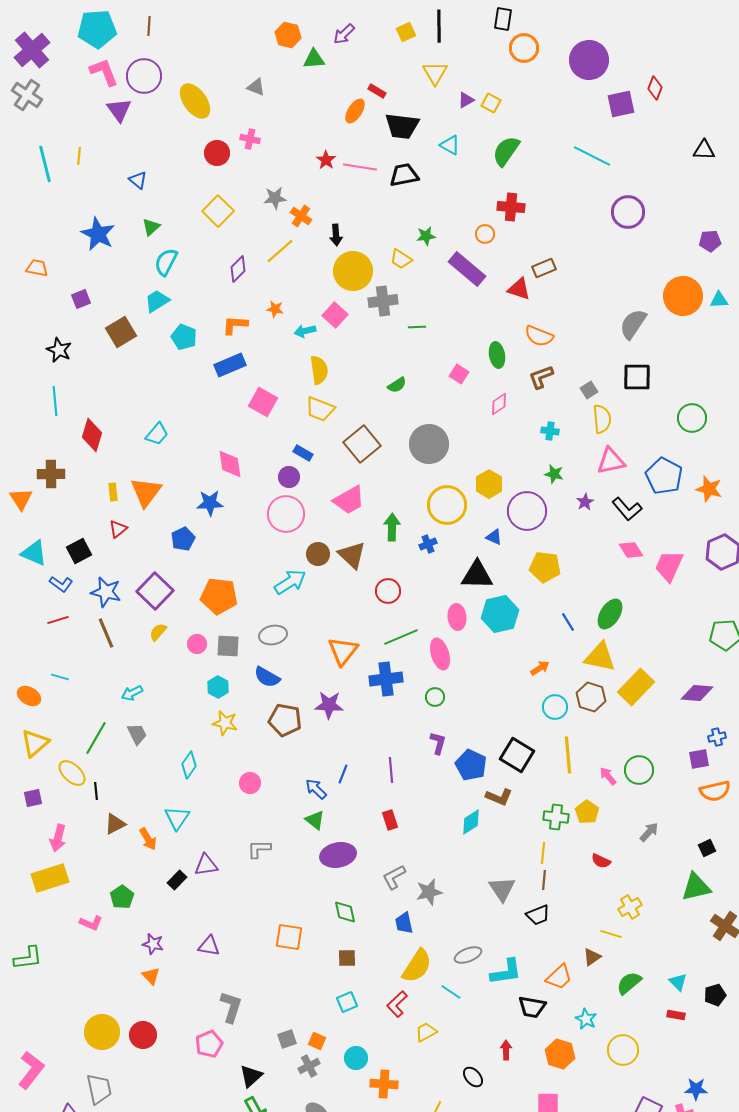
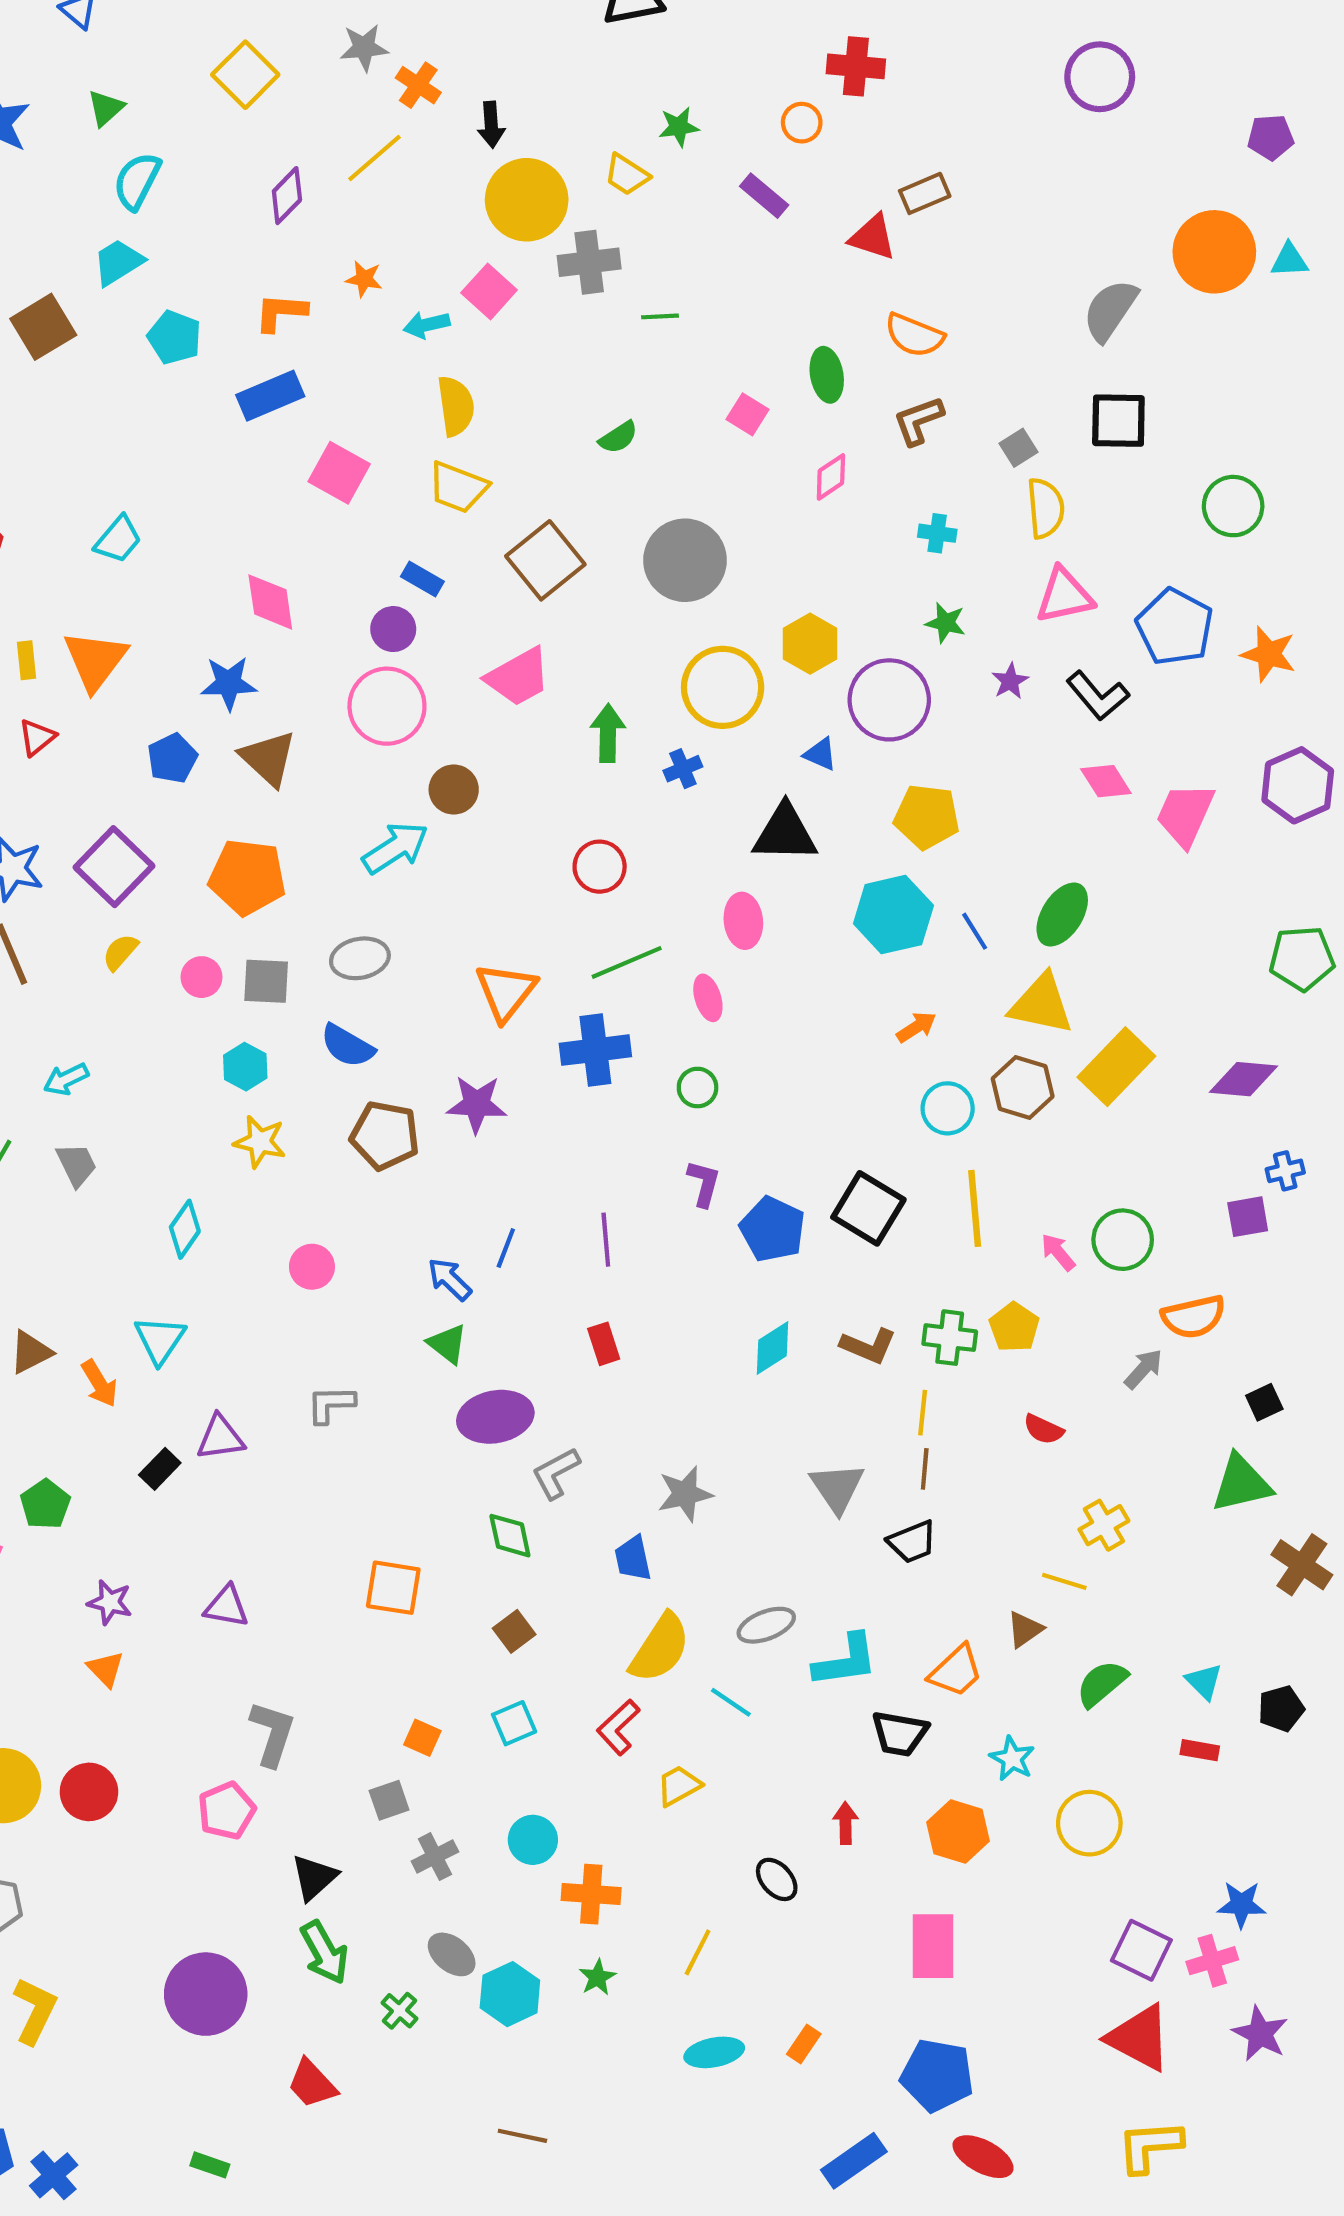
purple rectangle: (467, 269) -> (764, 196), size x0.6
brown triangle: (352, 555) -> (268, 758), moved
cyan hexagon: (500, 614) -> (893, 915), moved
pink ellipse: (440, 654) -> (708, 998), size x0.7
orange semicircle: (715, 791) -> (1194, 1317), moved
brown L-shape: (499, 797) -> (868, 1346), moved
gray L-shape: (394, 877) -> (556, 1473), moved
brown square: (347, 958) -> (514, 1631), turned -36
orange square: (317, 1041) -> (422, 1738), moved

